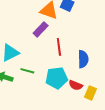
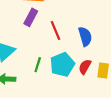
green line: (27, 71) -> (38, 65), moved, turned -72
red semicircle: (76, 85) -> (85, 67), turned 112

